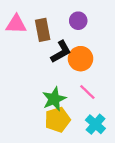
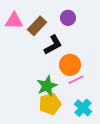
brown rectangle: (43, 30) -> (37, 26), turned 54
orange circle: (81, 59) -> (70, 65), moved
pink line: (87, 92) -> (76, 80), turned -70

